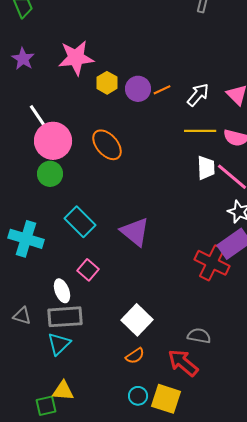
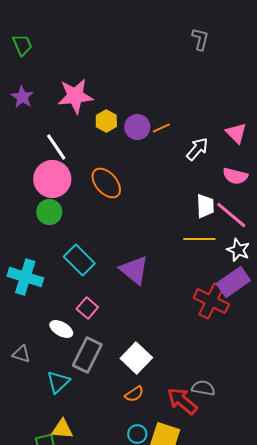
white arrow: (198, 95) -> (197, 149), moved
white line: (39, 118) -> (56, 147), moved
yellow line: (200, 131) -> (199, 239), moved
white ellipse: (62, 291) -> (61, 329), turned -40
gray rectangle: (65, 317) -> (87, 355), moved, turned -60
gray semicircle: (199, 336) -> (203, 388), moved

